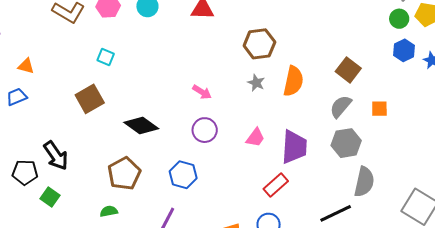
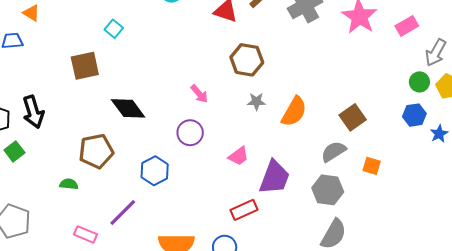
brown hexagon: (259, 44) -> (247, 60), moved
gray star: (256, 83) -> (256, 102), turned 30

